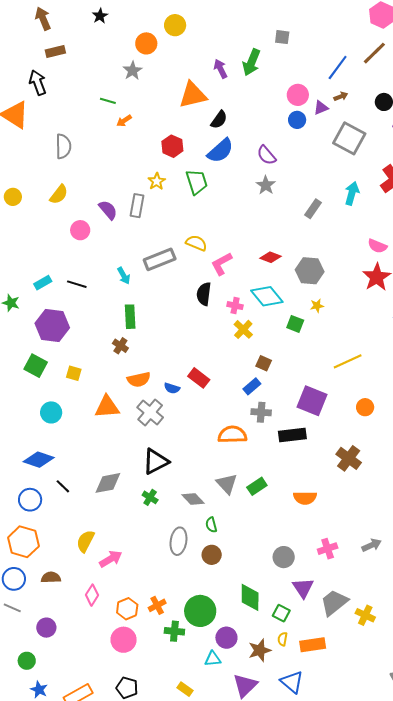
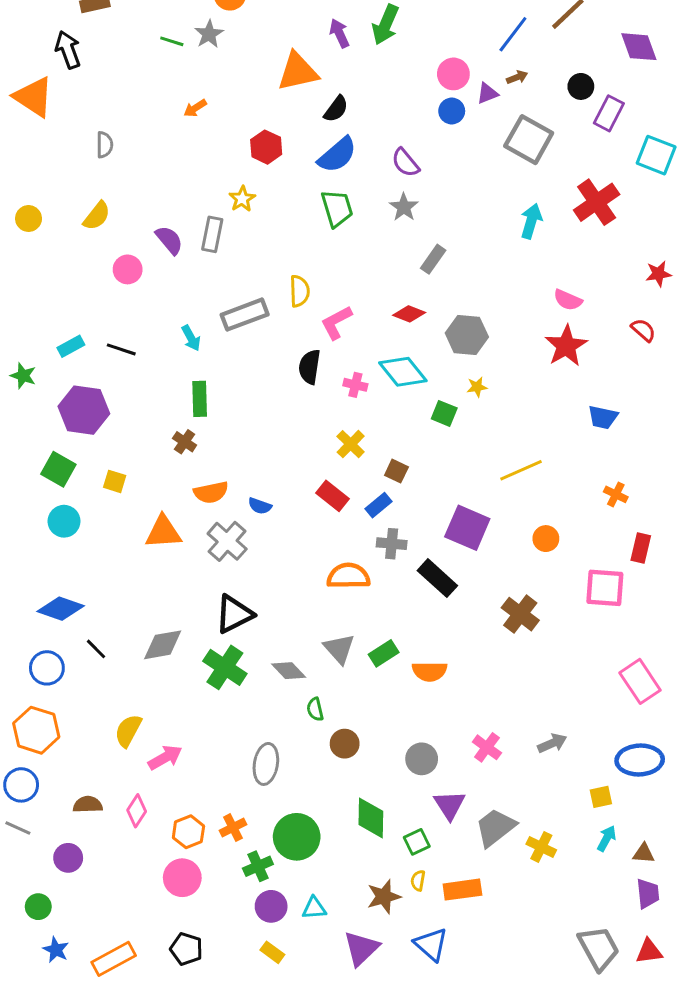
green line: (108, 101) -> (172, 41), moved
gray semicircle: (63, 146) -> (105, 145), size x0.7
green trapezoid: (197, 182) -> (337, 208), moved
gray rectangle: (313, 209) -> (433, 259), moved
yellow semicircle: (196, 243) -> (300, 291), turned 65
yellow cross: (243, 329) -> (351, 444), moved
red rectangle: (199, 378) -> (333, 496), moved
cyan circle: (51, 412) -> (64, 521), moved
black rectangle: (292, 435) -> (437, 578), turned 48
green cross: (150, 497) -> (225, 667), size x1.8
orange semicircle: (305, 498) -> (430, 671), moved
gray ellipse: (178, 541) -> (266, 764), moved
pink cross: (328, 549) -> (487, 747), turned -36
brown circle: (212, 555) -> (345, 744), moved
brown semicircle: (51, 577) -> (88, 805), moved
green square: (281, 613) -> (417, 842), turned 36
green cross: (174, 631) -> (258, 866), turned -30
purple circle: (226, 638) -> (271, 906), moved

